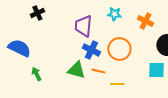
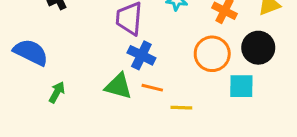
orange circle: (119, 49) -> (212, 54), moved
green arrow: (36, 74) -> (57, 92), turned 56

